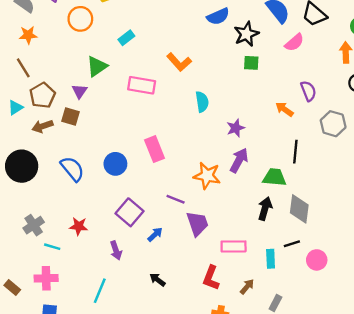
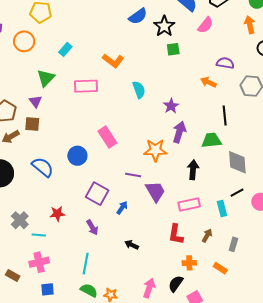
purple semicircle: (308, 91) -> (225, 63), turned -48
black arrow: (265, 209) -> (193, 170), moved

